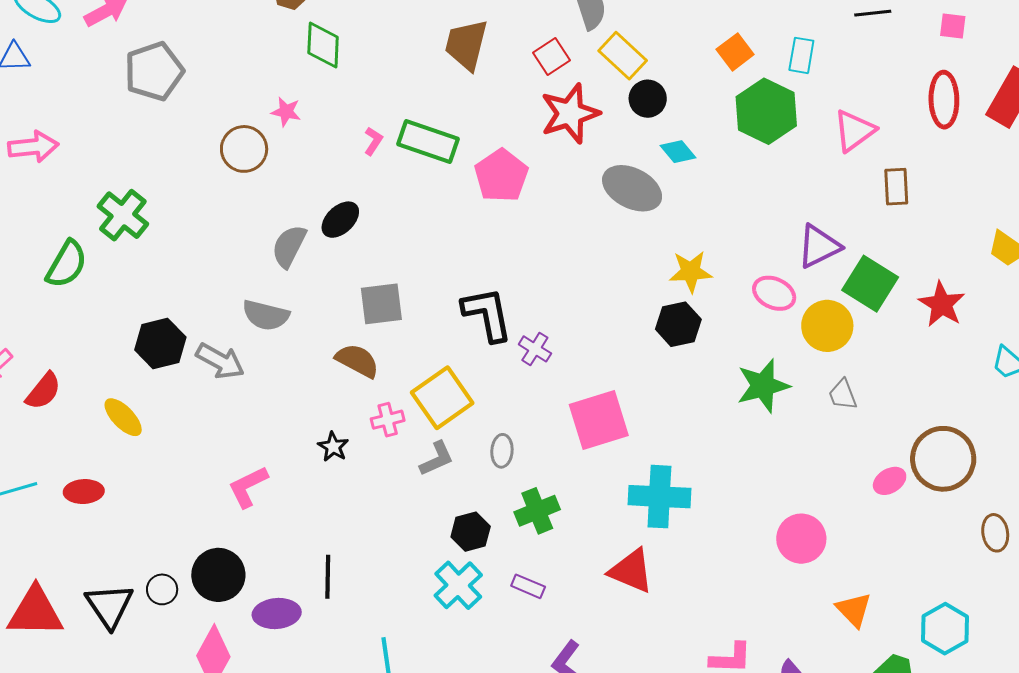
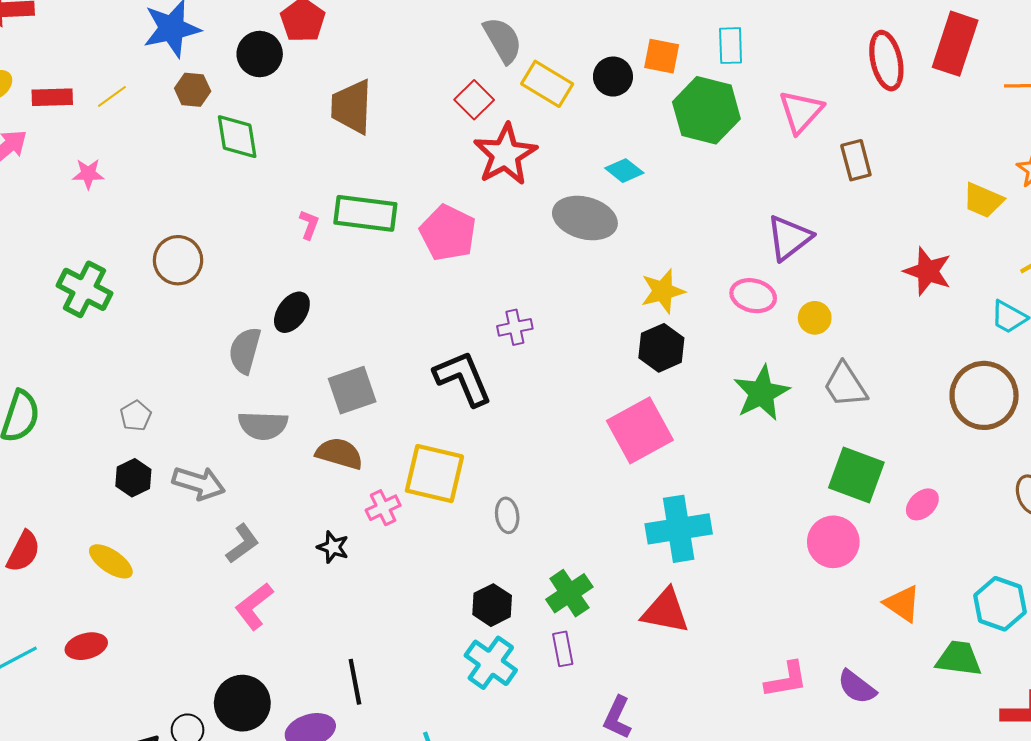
brown trapezoid: (466, 45) -> (352, 107), moved
orange square: (735, 52) -> (662, 56), turned -30
gray pentagon: (154, 71) -> (136, 416), moved, size x0.5
black circle: (648, 99) -> (613, 77), moved
pink star: (286, 112) -> (88, 174), moved
green cross: (123, 215) -> (84, 289), moved
green square: (870, 284) -> (856, 475), moved
gray semicircle: (266, 315) -> (263, 425), moved
yellow circle: (827, 326) -> (815, 318), size x0.6
black hexagon: (160, 343) -> (133, 478), size x0.7
purple cross: (535, 349) -> (515, 327), moved, turned -32
gray trapezoid: (843, 395) -> (845, 385), size x1.4
yellow square: (442, 398) -> (434, 474), turned -30
pink square: (599, 420) -> (640, 430), moved
gray L-shape: (437, 459) -> (243, 544), moved
brown circle: (943, 459) -> (984, 395), moved
pink ellipse: (890, 481) -> (922, 504), moved
green cross: (537, 511) -> (569, 593), moved
purple rectangle: (528, 586) -> (563, 649), turned 68

